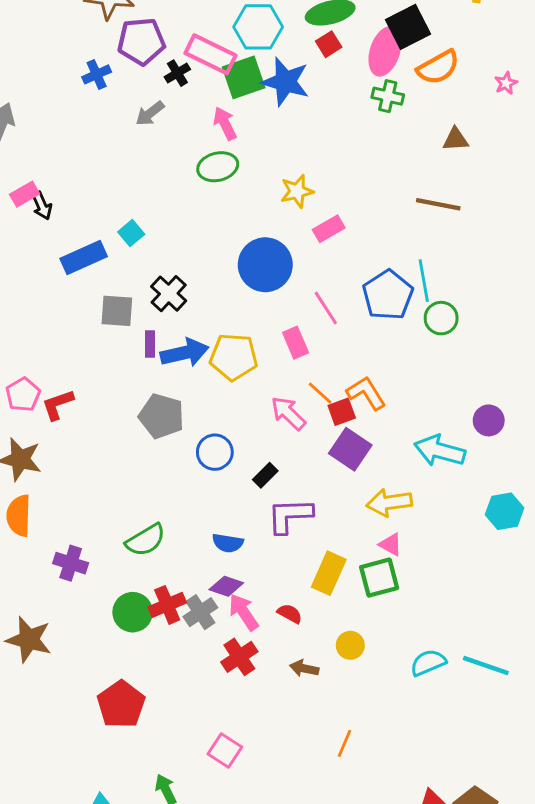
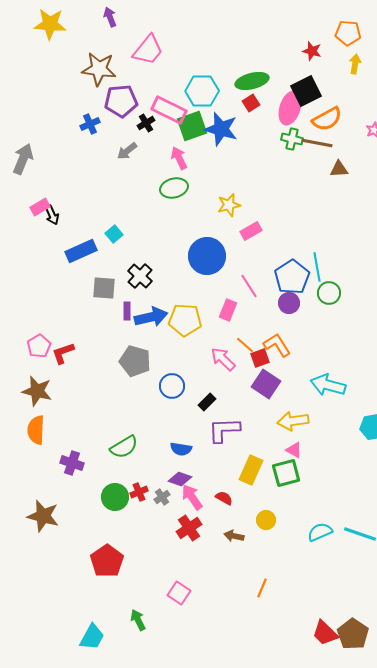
brown line: (438, 204) -> (317, 143), moved
pink rectangle: (296, 343) -> (228, 310), turned 45
purple circle: (489, 420) -> (289, 303), moved
red cross: (167, 605) -> (139, 492), size x0.7
gray cross: (200, 612) -> (162, 497), size x0.7

